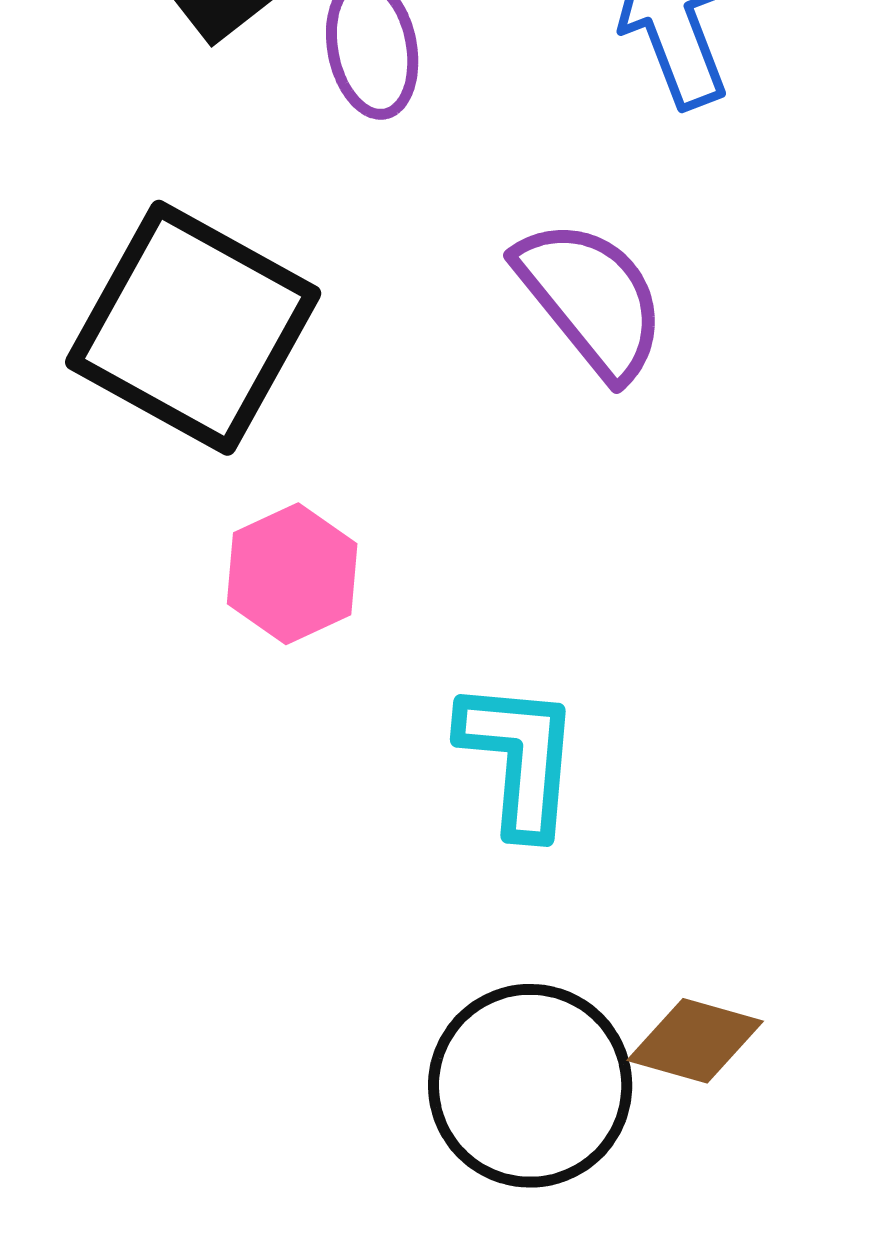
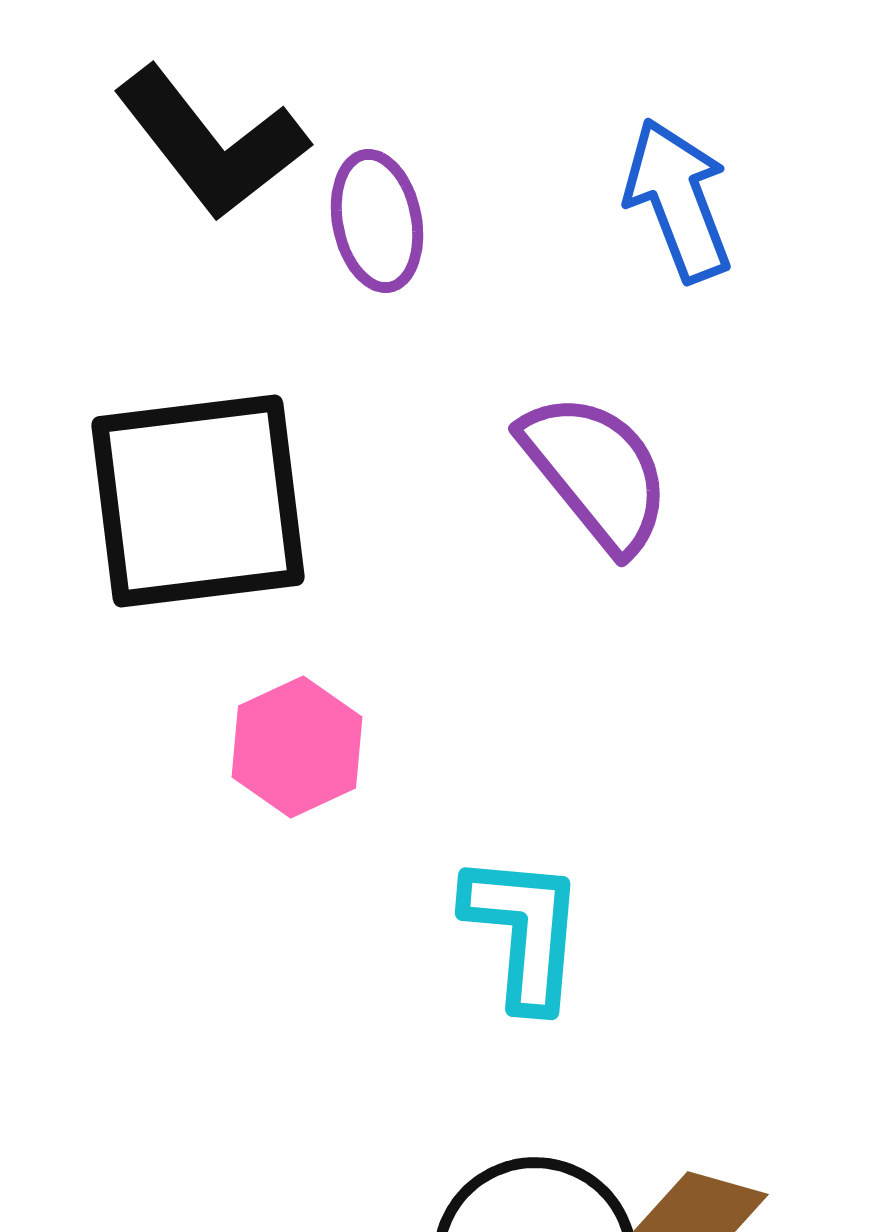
black square: (193, 328) -> (198, 501), turned -36

